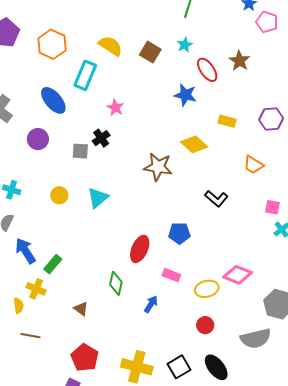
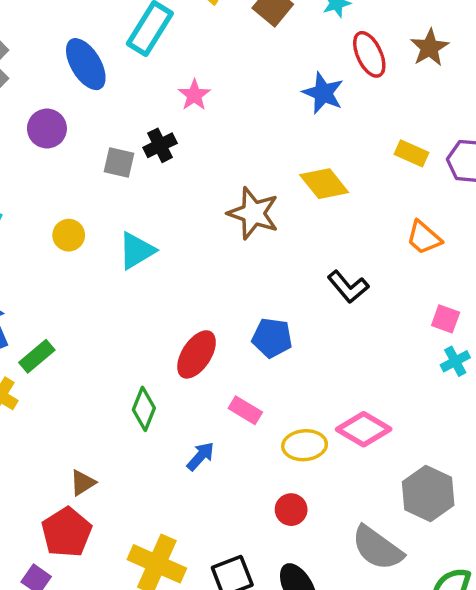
yellow rectangle: (227, 121) -> (411, 153), moved
brown triangle: (81, 309) -> (83, 483), moved, turned 42
gray semicircle: (256, 338) -> (377, 548), turned 40

